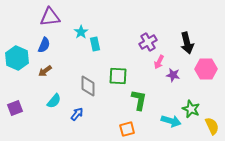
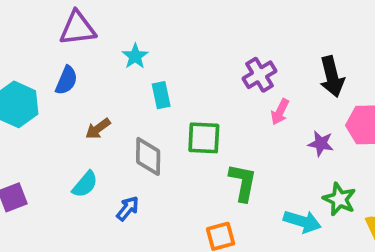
cyan rectangle: (95, 44) -> (161, 95), moved
brown arrow: (45, 71) -> (98, 129), moved
purple star: (173, 75) -> (321, 143), moved

